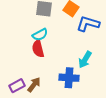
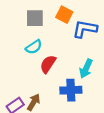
red semicircle: (38, 49) -> (48, 64), moved, turned 54

